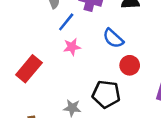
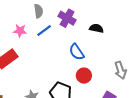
pink star: (72, 47) -> (20, 31), moved

